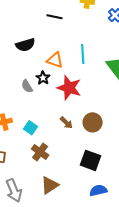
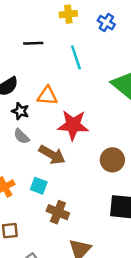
cyan line: (83, 54) -> (76, 57), moved
black star: (43, 78) -> (20, 111), moved
brown arrow: (66, 123) -> (52, 155), moved, size x1.5

